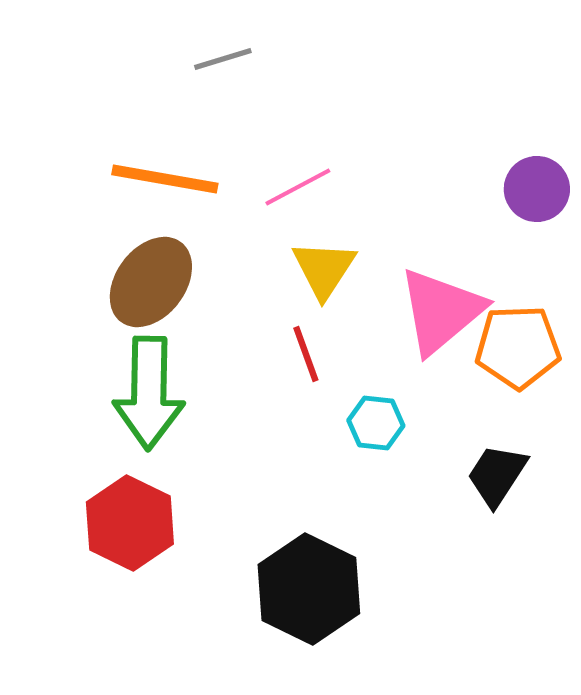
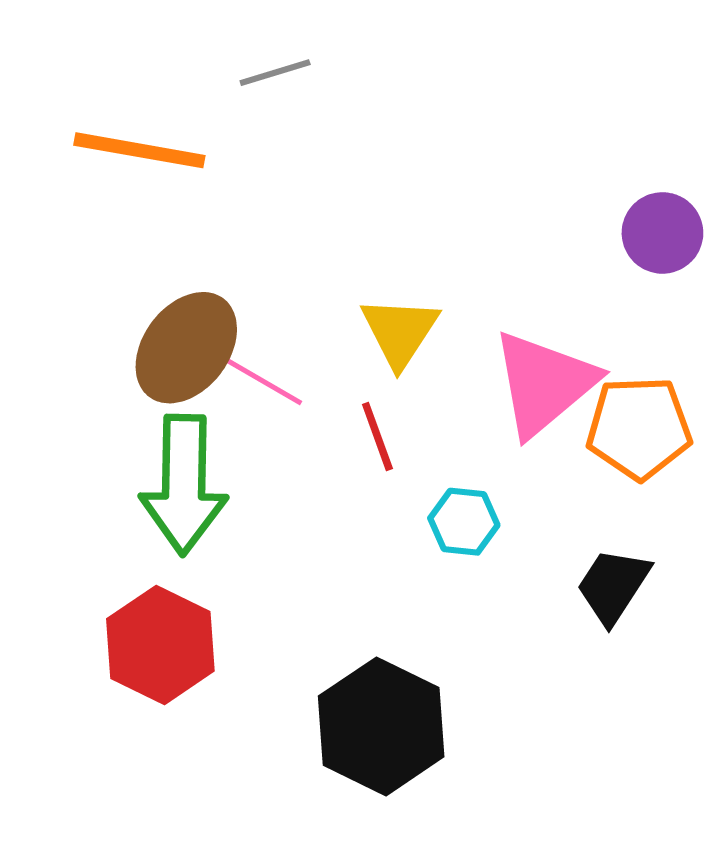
orange line: (165, 179) -> (139, 150), moved
pink line: (298, 187) -> (263, 381), moved, turned 58

